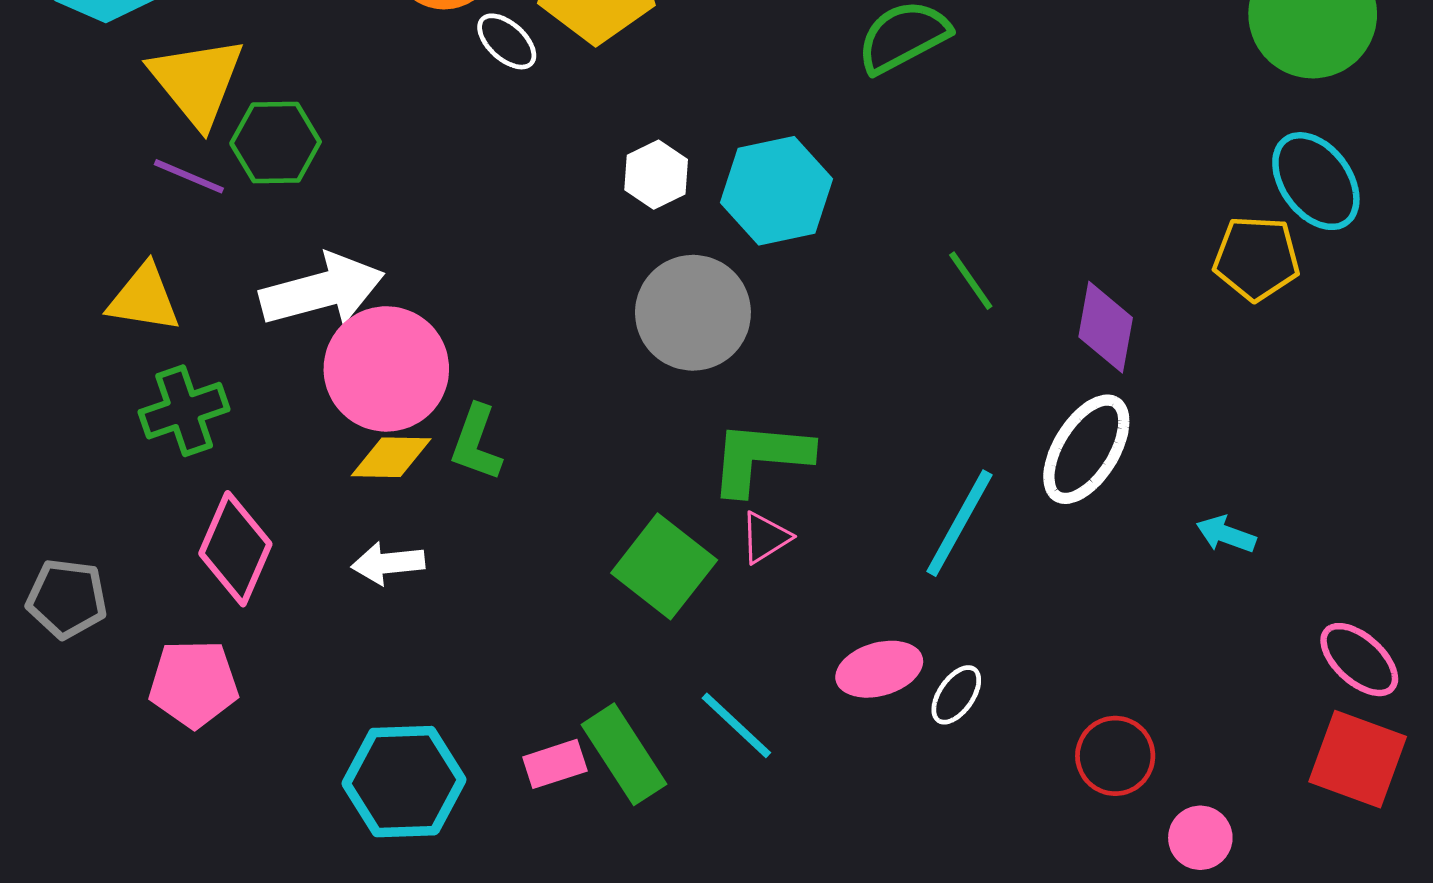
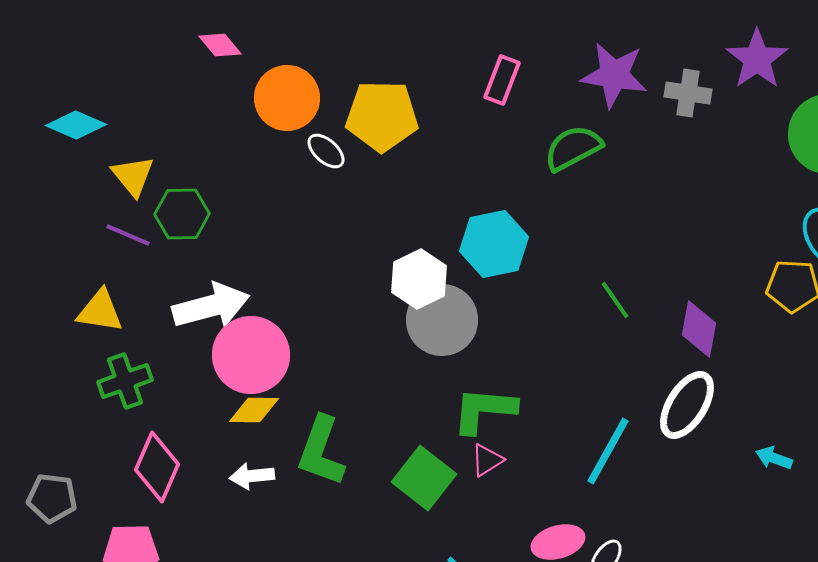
yellow triangle: (197, 82) -> (133, 176), size x0.7
white hexagon: (656, 175) -> (419, 279), moved, size x1.4
green L-shape: (476, 443) -> (321, 451), moved, size x1.5

